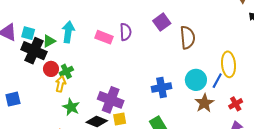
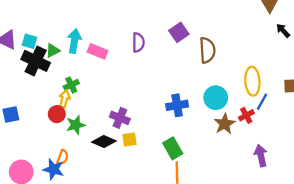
pink rectangle: (104, 37) -> (98, 51), moved
red circle: (51, 69) -> (57, 114), moved
blue line: (217, 81) -> (262, 102), moved
purple cross: (111, 100) -> (120, 118), size x0.7
red cross: (236, 104) -> (246, 115), moved
green star: (71, 107) -> (76, 125), turned 30

